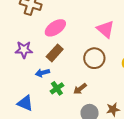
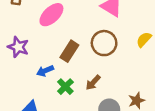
purple star: (24, 50) -> (18, 47), turned 30
brown rectangle: (55, 53) -> (69, 51), moved

